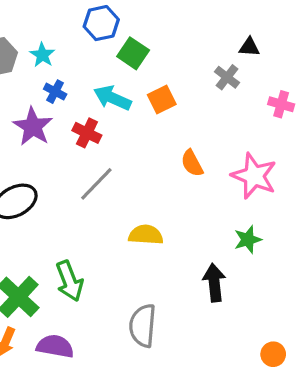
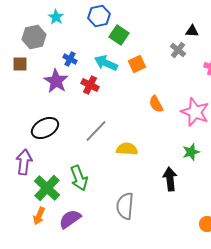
cyan star: (42, 55) -> (56, 17), moved
gray line: (96, 184) -> (96, 131), moved
purple semicircle: (55, 346) -> (70, 219), turned -45

